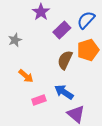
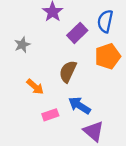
blue semicircle: (86, 20) -> (105, 21), turned -30
brown semicircle: (65, 60) -> (68, 72), moved

